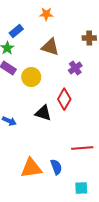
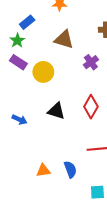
red diamond: (64, 99) -> (91, 107), moved
orange triangle: (31, 168) -> (43, 170), size x0.6

